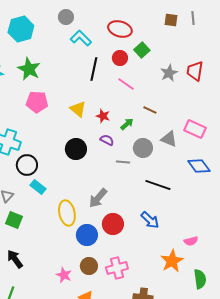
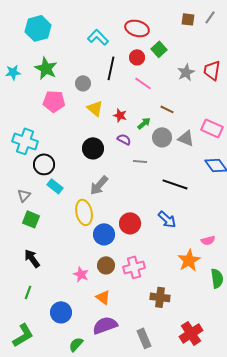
gray circle: (66, 17) -> (83, 83), moved
gray line: (193, 18) -> (210, 17), turned 40
gray circle: (143, 148) -> (162, 137), moved
gray arrow: (98, 198) -> (99, 185), moved

